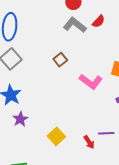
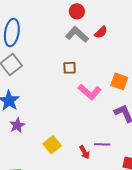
brown square: (60, 60) -> (70, 68), moved, turned 32

